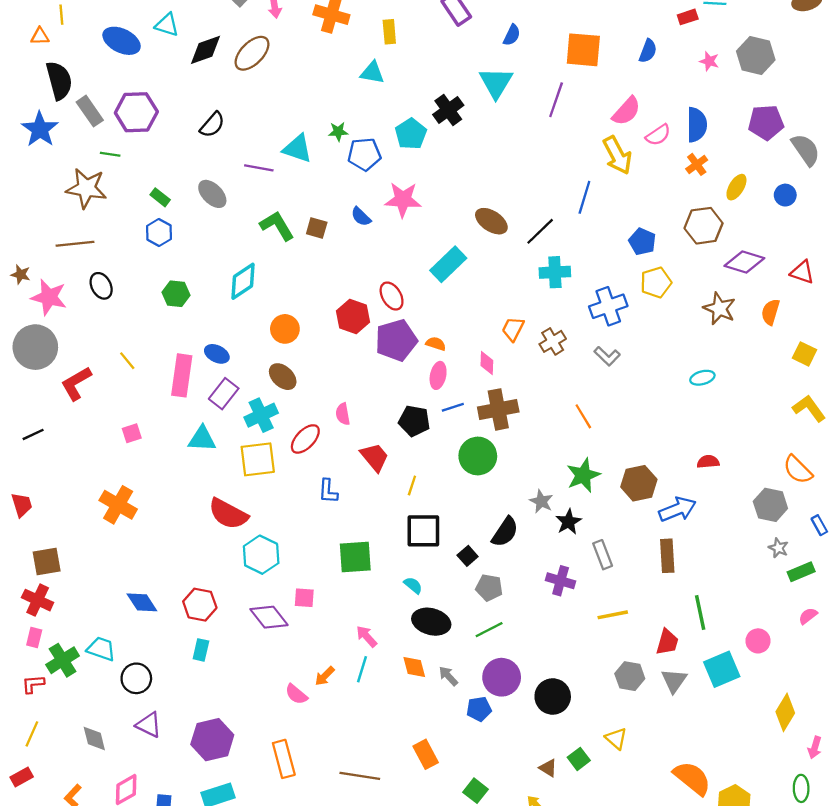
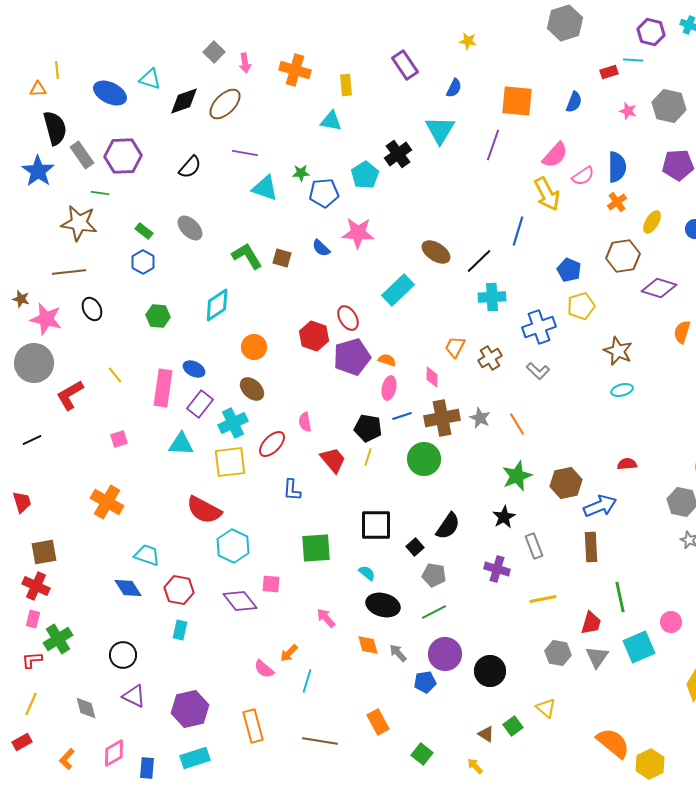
purple line: (259, 168) -> (245, 153), moved
brown star: (719, 309) -> (618, 351), moved
yellow line: (412, 485) -> (368, 457), moved
gray star: (541, 501) -> (480, 418), moved
cyan trapezoid: (101, 649) -> (147, 555), moved
cyan line: (362, 669) -> (307, 681), moved

